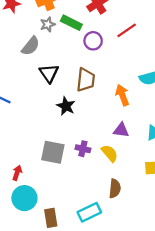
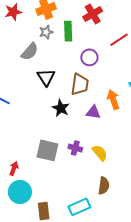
green rectangle: (71, 23) -> (68, 31), turned 60
purple circle: (93, 41) -> (89, 57), moved
purple triangle: (121, 130) -> (93, 112), moved

